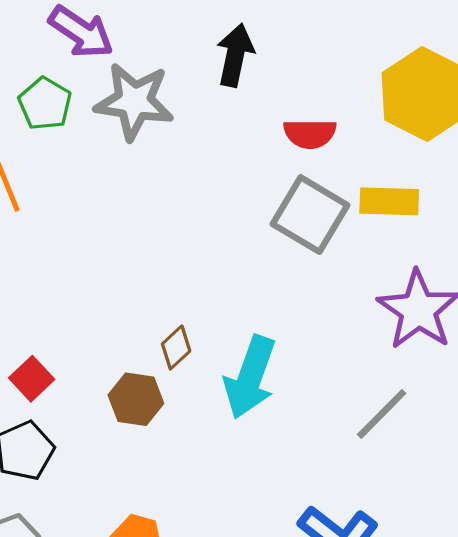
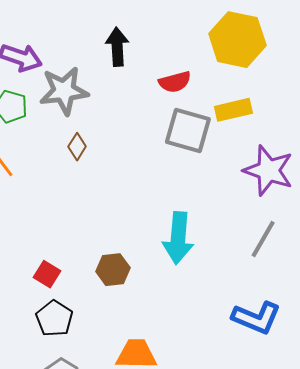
brown diamond: (176, 347) -> (77, 147), moved

